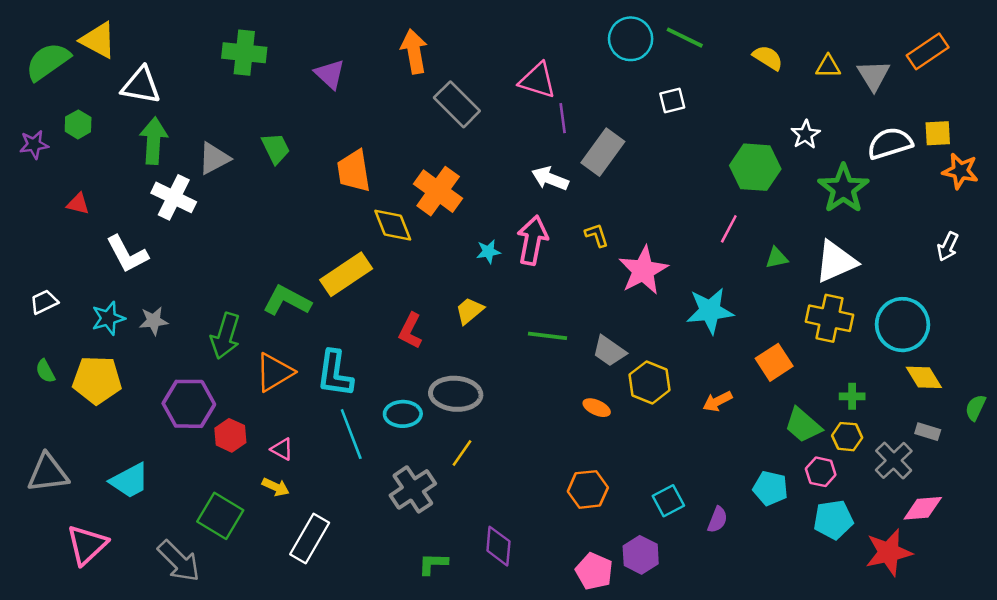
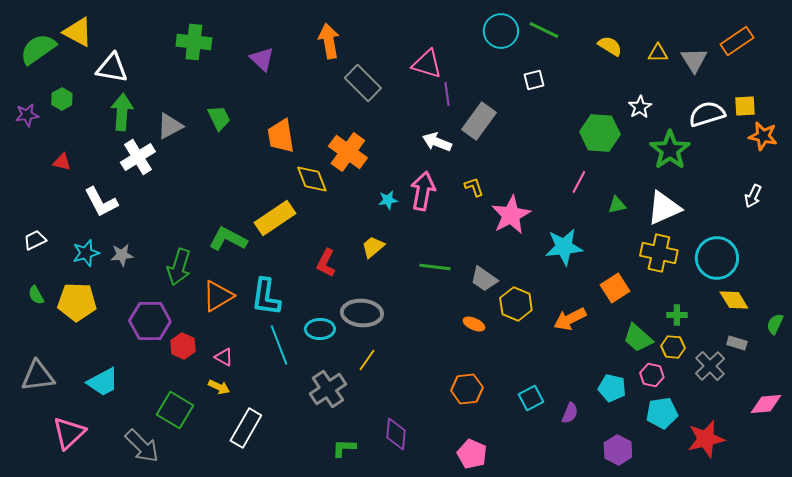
white cross: (174, 197) -> (138, 157), turned 32
orange arrow: (717, 401) -> (570, 319), size x1.4
pink diamond: (923, 508) -> (766, 404), moved
purple hexagon: (641, 555) -> (618, 450), moved

